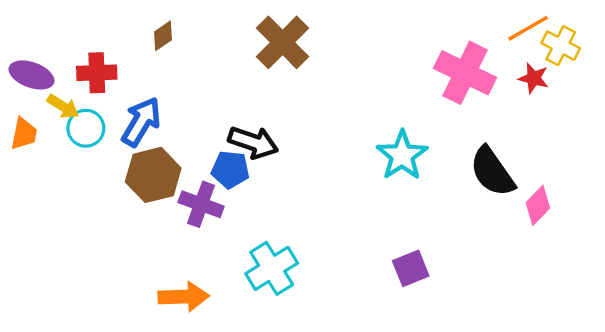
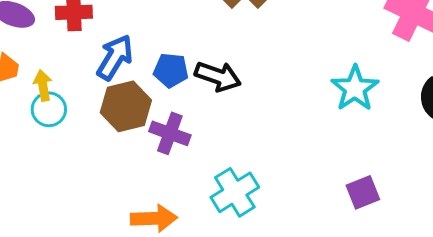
yellow arrow: (63, 106) -> (43, 85), moved, turned -132
cyan circle: (86, 128) -> (49, 109), moved
blue pentagon: (230, 170) -> (171, 70), moved

